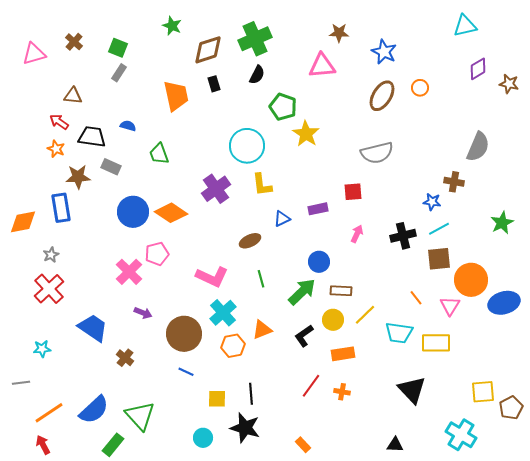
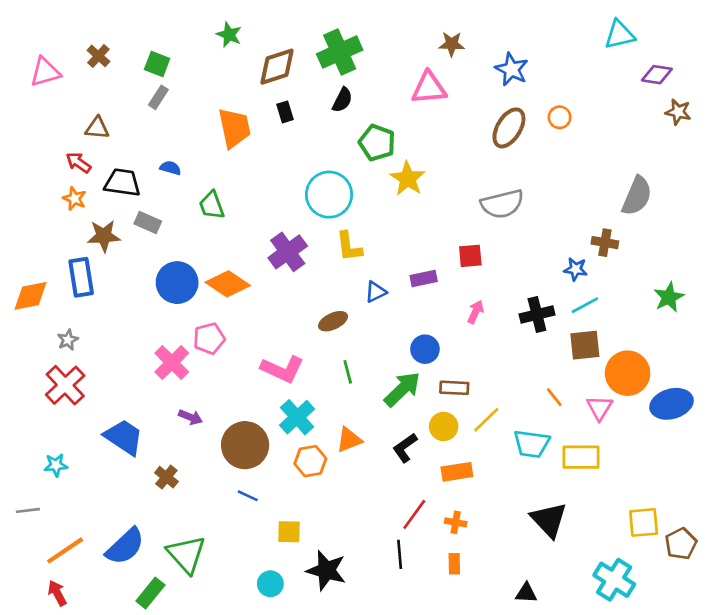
purple diamond: (478, 69) -> (657, 75), moved, turned 40
black line: (251, 394) -> (400, 554), moved
orange rectangle: (303, 445) -> (454, 564), moved, turned 42

